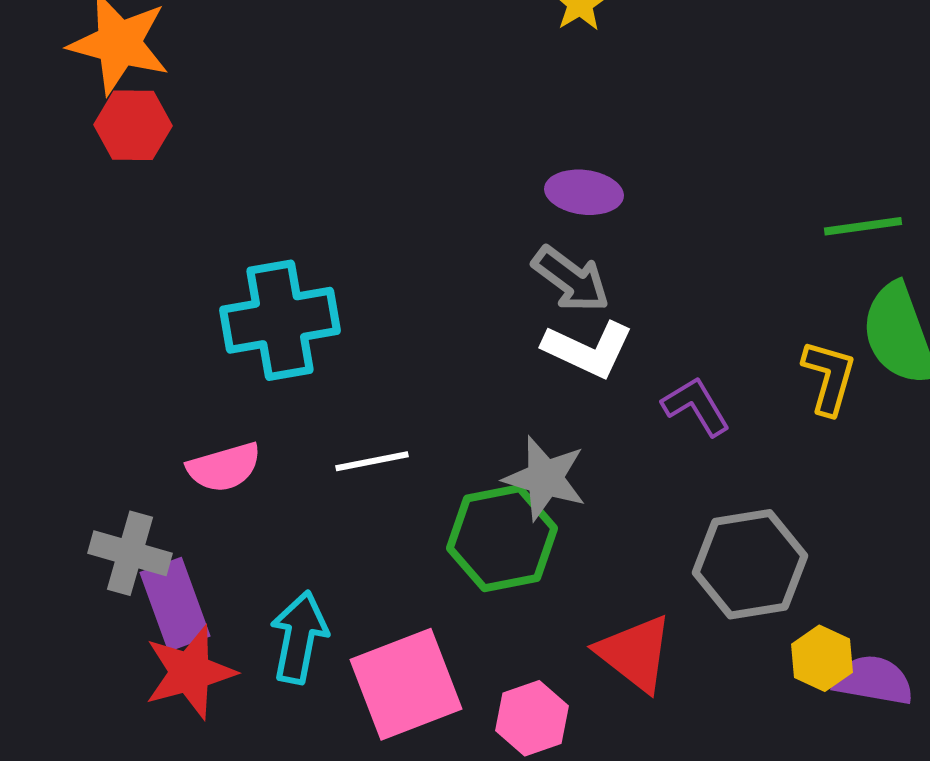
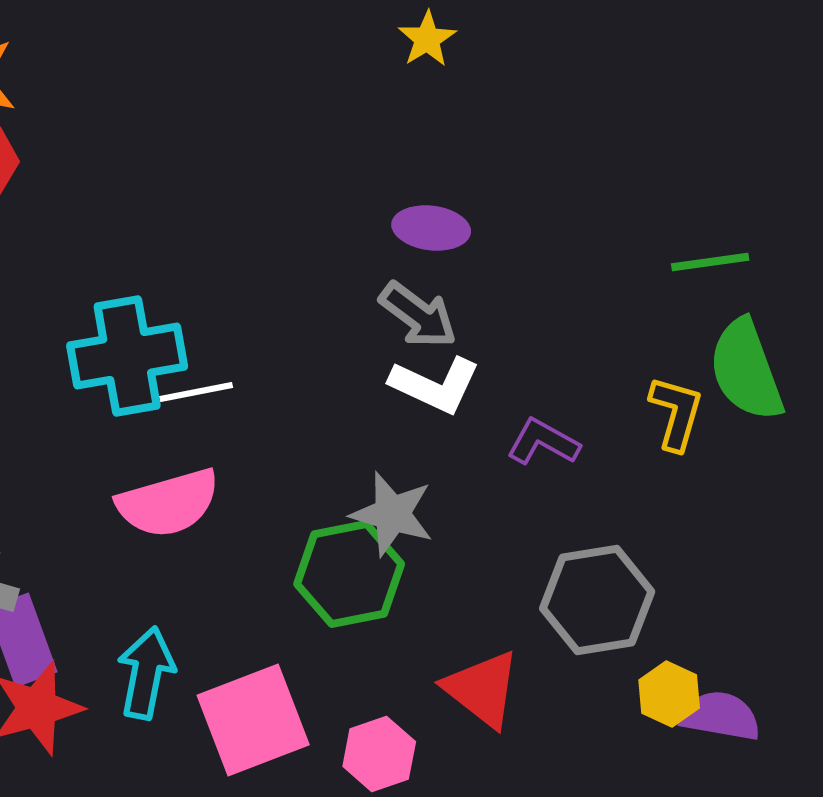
purple L-shape: (696, 406) -> (543, 442), turned -30
white line: (372, 461) -> (196, 392), moved
pink semicircle: (224, 467) -> (168, 503), moved, size x1.4

